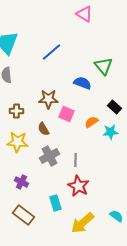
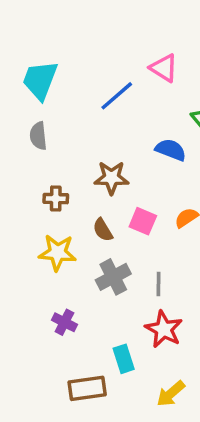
pink triangle: (84, 14) -> (164, 68), moved
pink square: (66, 114) -> (143, 221), moved
brown rectangle: (23, 215) -> (87, 388), moved, turned -45
yellow arrow: (82, 223) -> (171, 394), size x0.7

